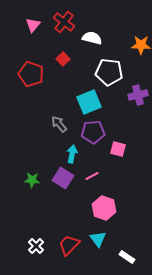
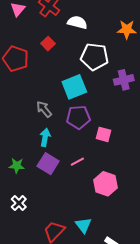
cyan arrow: (72, 154) -> (45, 137), moved
pink hexagon: (104, 208) -> (106, 184), moved
white cross: (36, 246) -> (19, 203), moved

